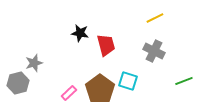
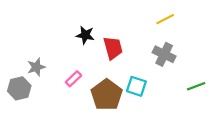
pink rectangle: (69, 93) -> (74, 79), moved

